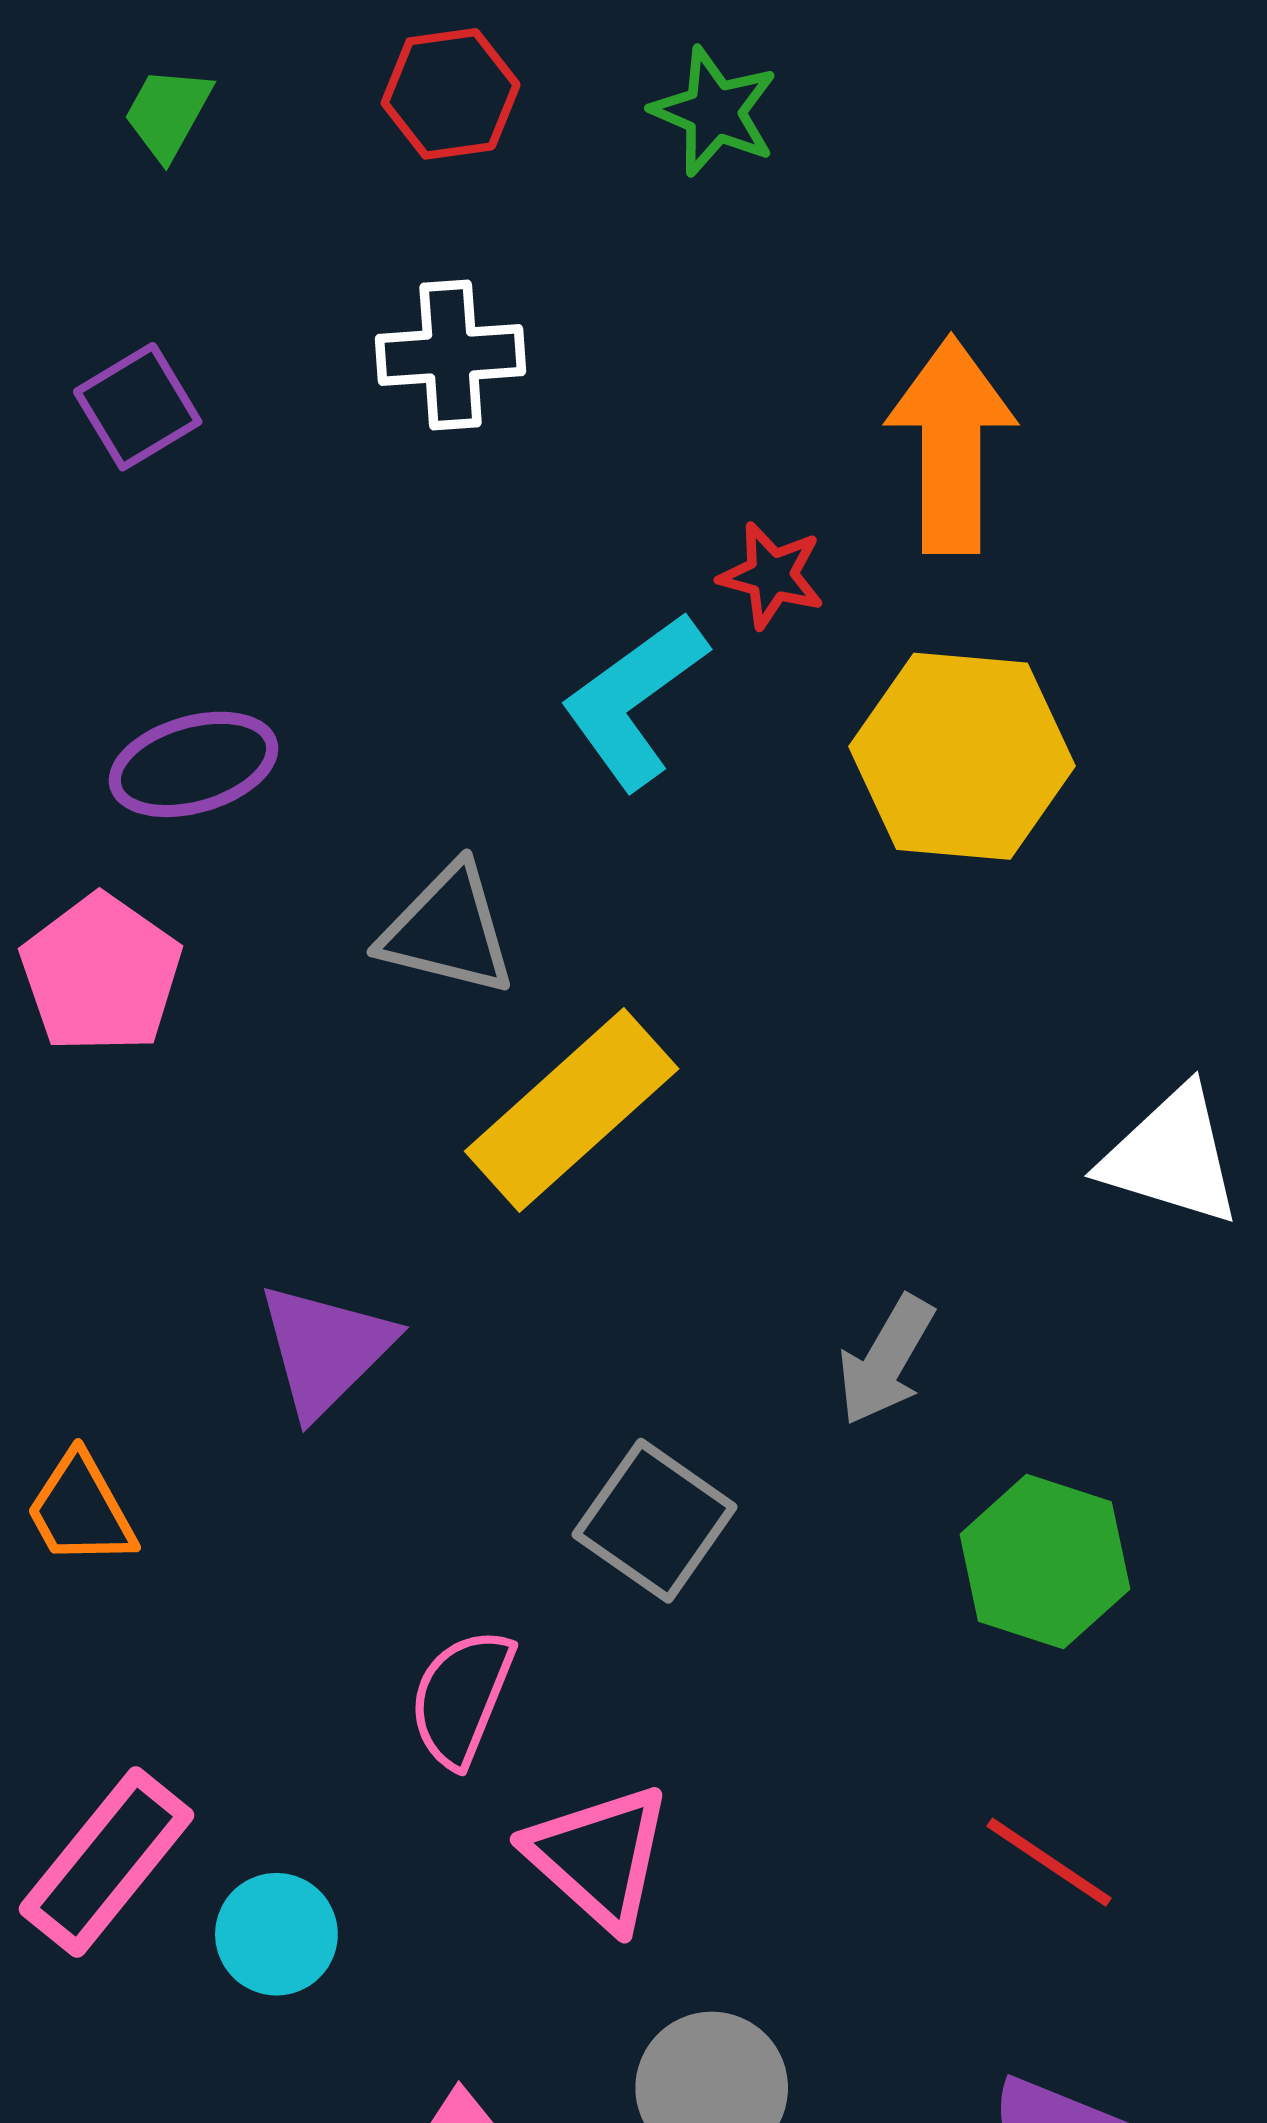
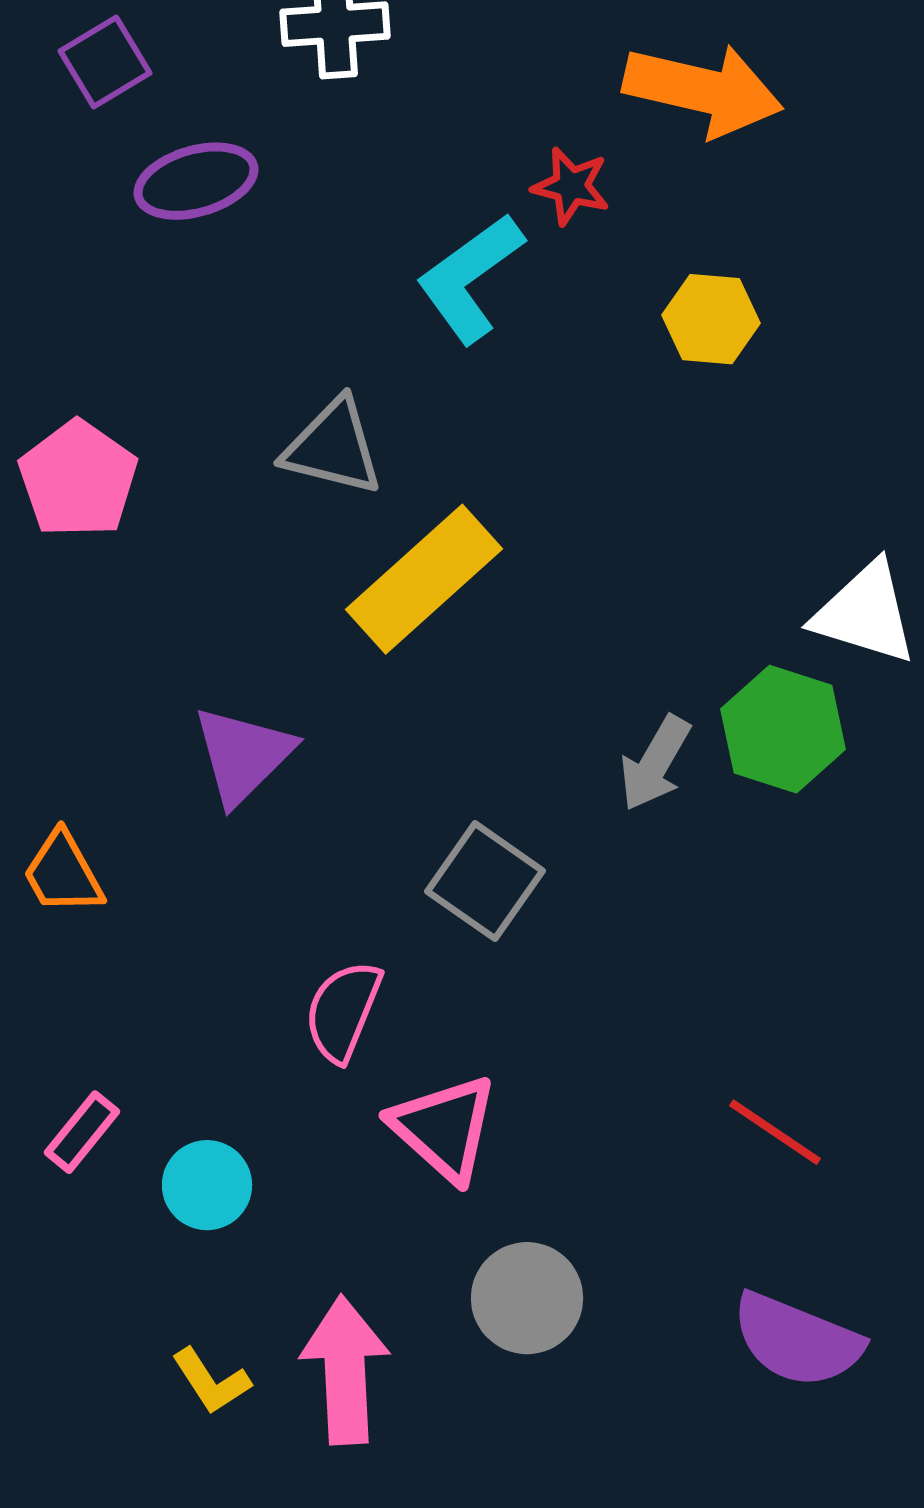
orange arrow: (951, 445) -> (703, 90), turned 103
yellow hexagon: (962, 756) -> (711, 319), size x0.6
purple ellipse: (193, 764) -> (196, 181), moved
green hexagon: (1045, 1562) -> (783, 729), moved
pink rectangle: (106, 1862) -> (82, 1132), size x0.6

